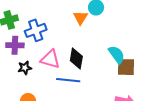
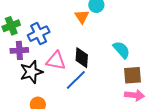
brown square: (126, 67) -> (133, 75), moved
black star: (25, 68) -> (31, 72), size x1.6
blue line: (68, 80) -> (76, 80), turned -45

